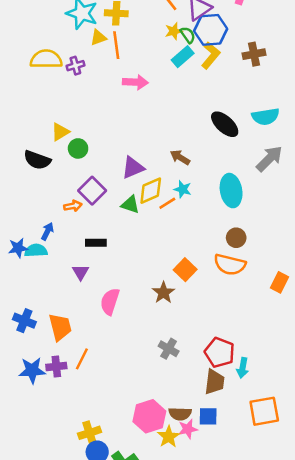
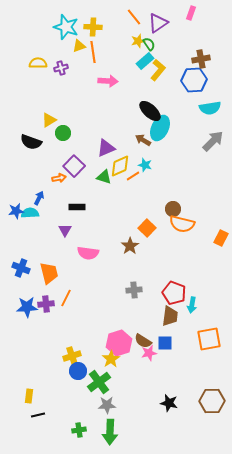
blue hexagon: (211, 30) -> (194, 80), moved
yellow L-shape: (211, 55) -> (158, 70), moved
yellow semicircle: (46, 59) -> (38, 63), size x0.7
black ellipse: (225, 124) -> (150, 111), moved
cyan ellipse: (231, 191) -> (160, 128), moved, turned 35
brown circle: (236, 238) -> (173, 209), moved
pink semicircle: (110, 302) -> (88, 253), turned -100
gray cross: (169, 349) -> (134, 290), turned -35
brown semicircle: (180, 414) -> (143, 341), turned 30
yellow star: (169, 437) -> (111, 359), moved

